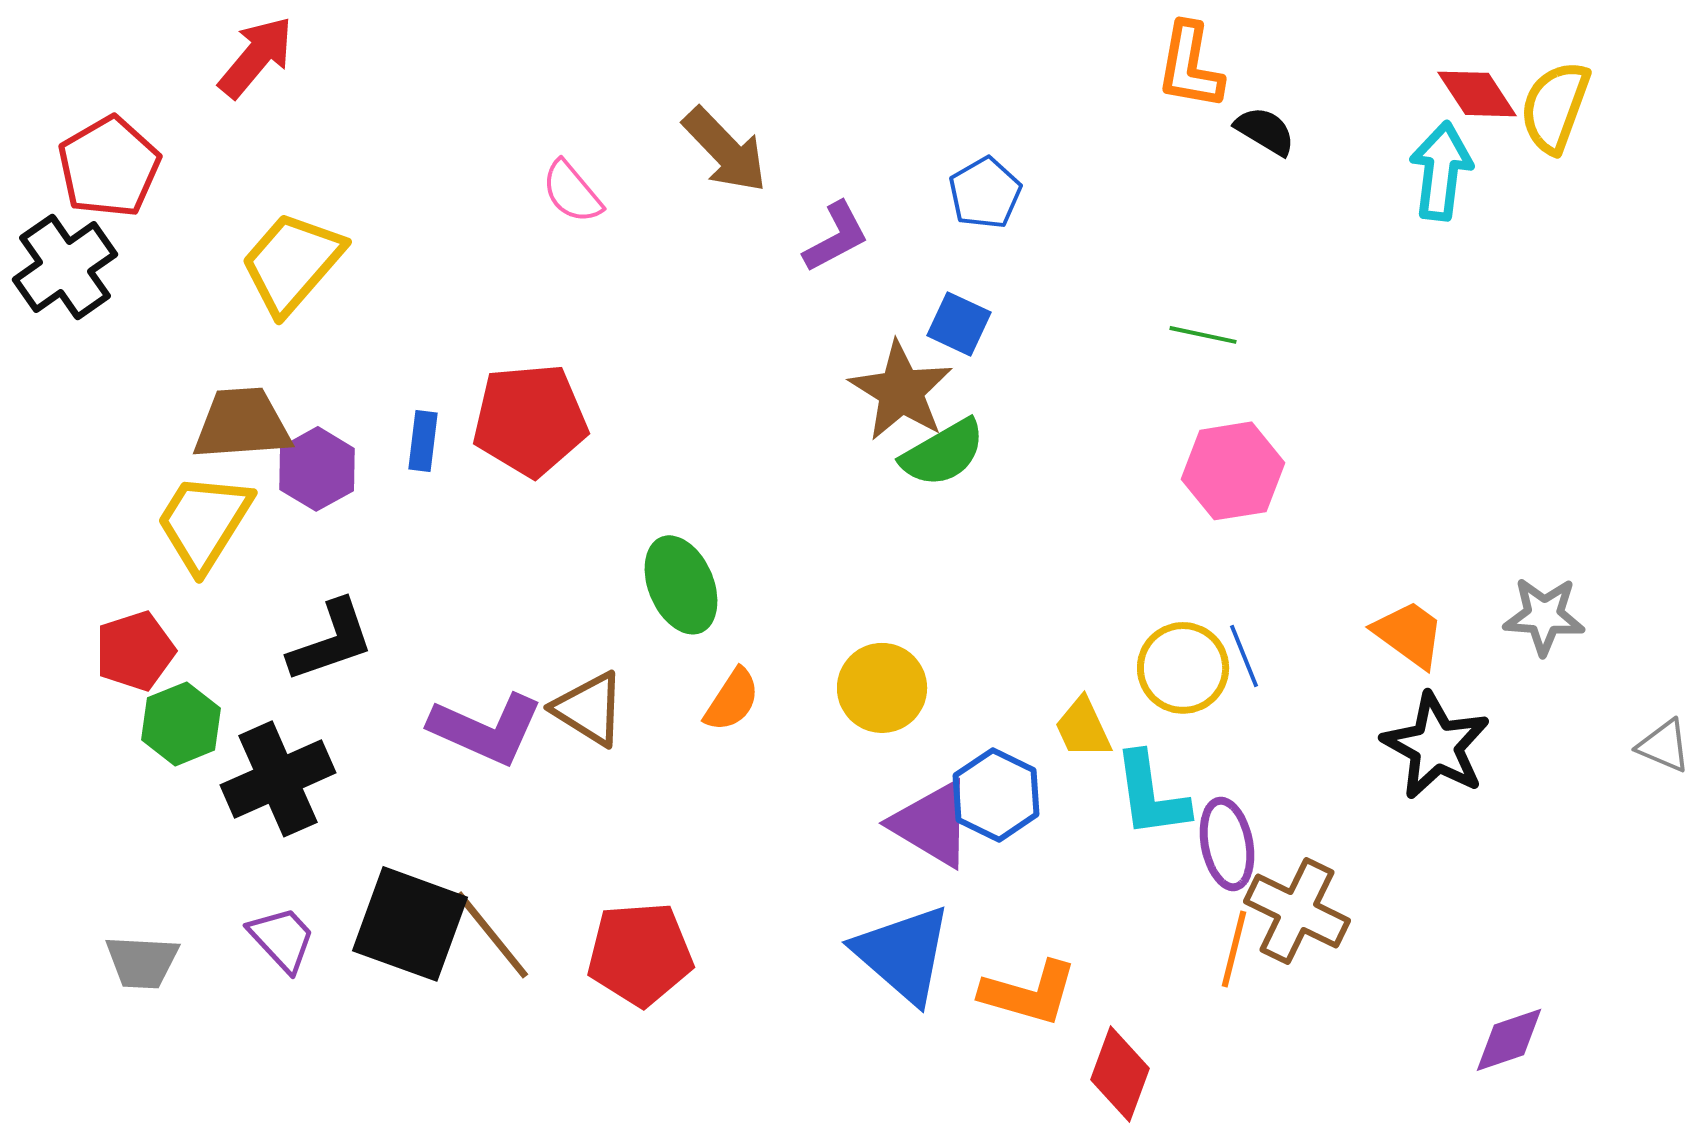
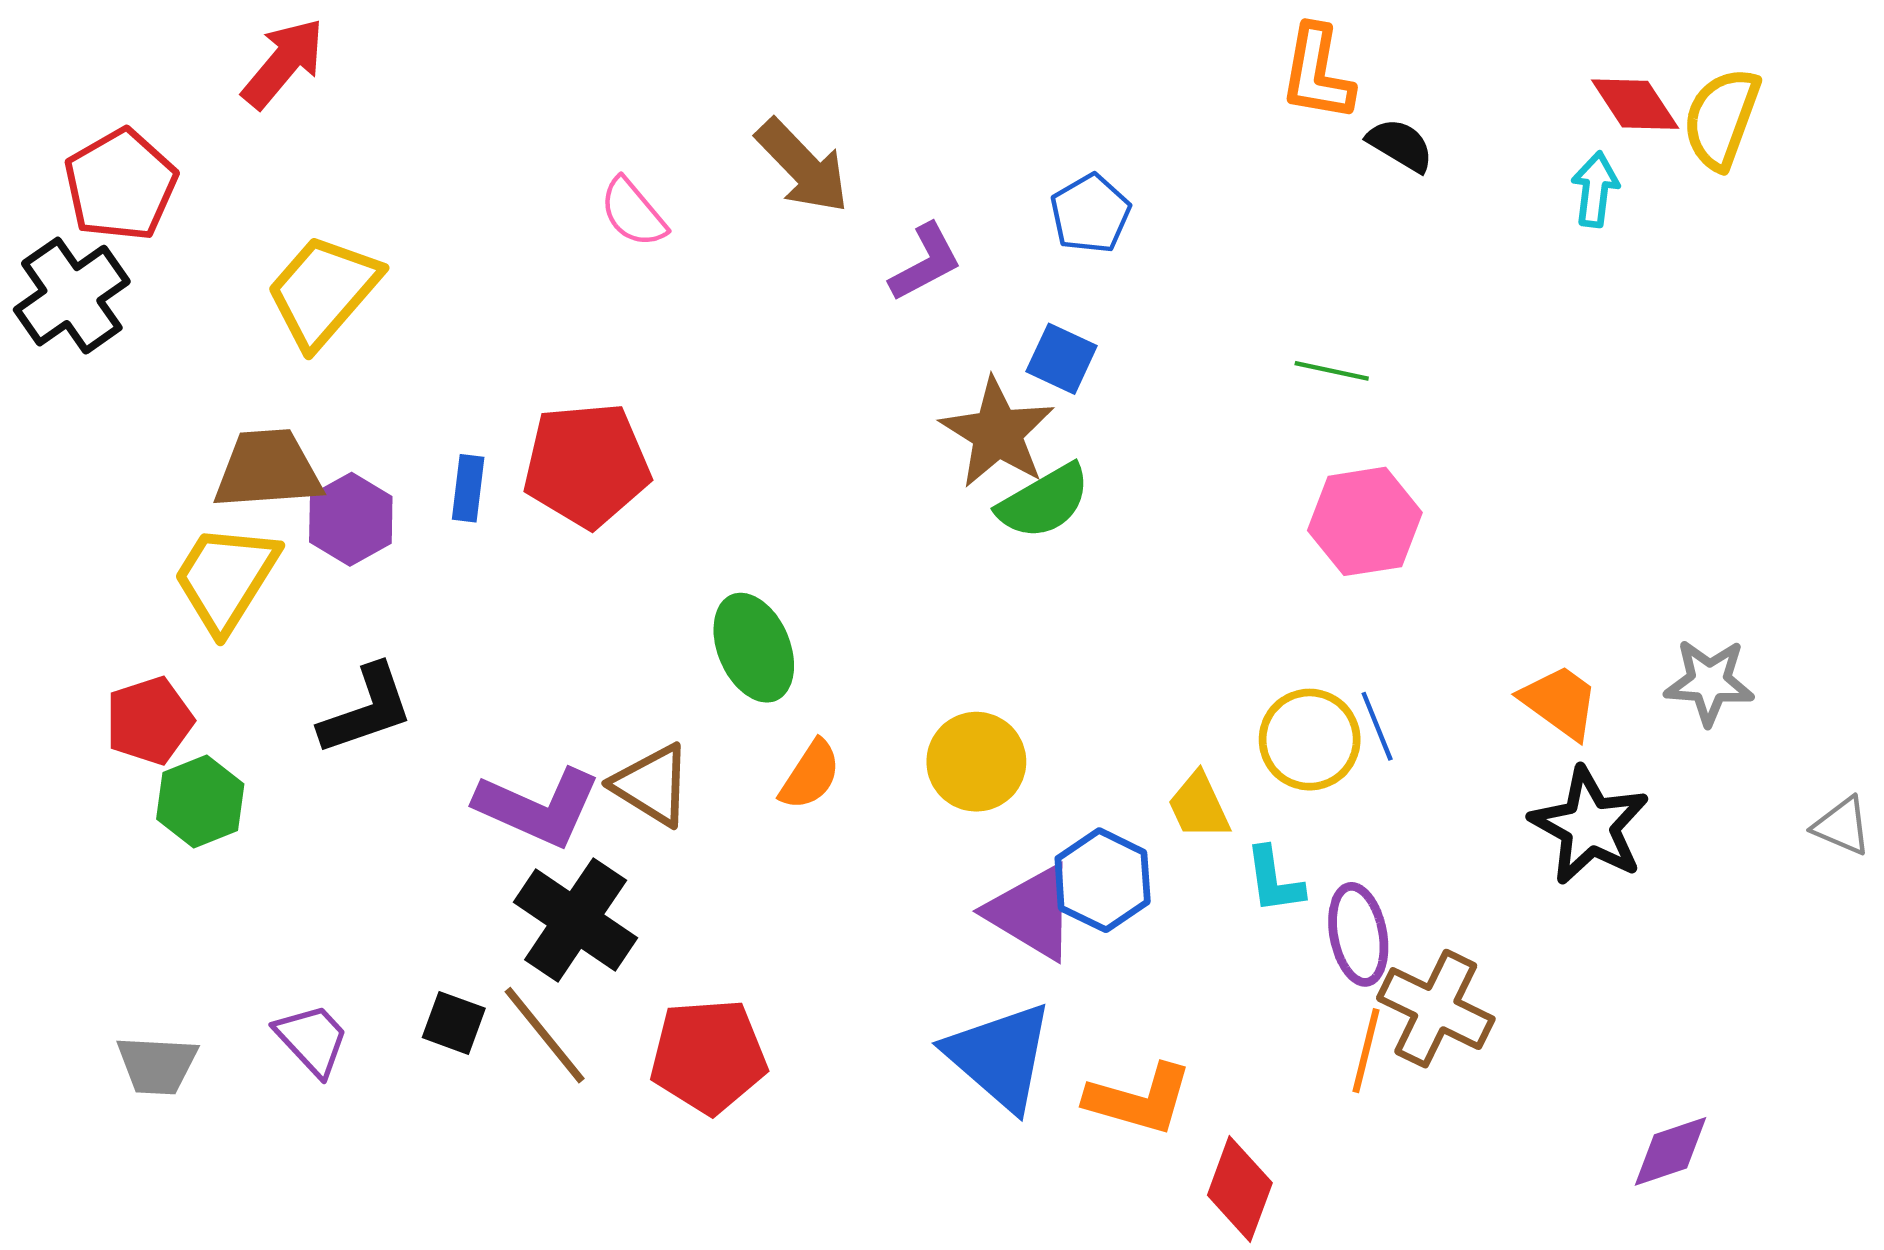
cyan arrow: (1441, 171) -> (1595, 189), size x0.7
black cross: (278, 779) -> (576, 920), moved, turned -32
cyan L-shape: (1151, 795) -> (1274, 880), size x0.7
black square: (410, 924) -> (454, 1023), size x0.5

